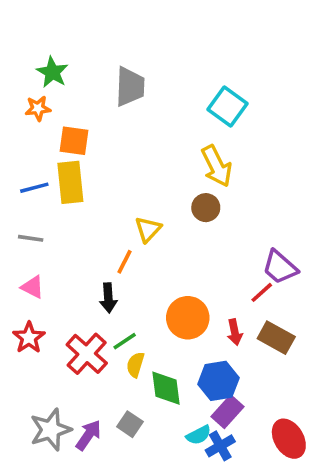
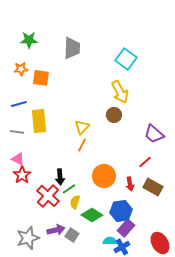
green star: (52, 72) -> (29, 40), turned -30
orange star: (38, 108) -> (21, 69), moved
yellow rectangle: (70, 182) -> (39, 121), moved
orange line: (125, 262) -> (82, 145), moved
purple trapezoid: (280, 267) -> (154, 134), moved
black arrow: (108, 298) -> (60, 177), moved
red star: (29, 338) -> (22, 175), moved
green diamond: (166, 388) -> (92, 215), turned -50
purple arrow: (88, 435) -> (56, 230), moved, turned 42
cyan semicircle: (199, 435) -> (110, 241), turned -152

